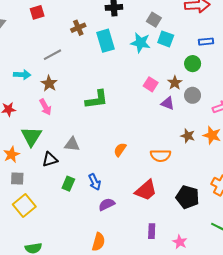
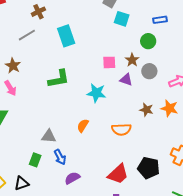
cyan rectangle: (106, 41) -> (66, 36), moved
cyan star: (141, 43) -> (96, 93), moved
gray line: (53, 55) -> (27, 35), moved
pink square: (151, 84) -> (109, 62), turned -32
gray triangle: (72, 144) -> (49, 136), moved
black triangle: (50, 159) -> (22, 183), moved
red trapezoid: (146, 190) -> (118, 174), moved

